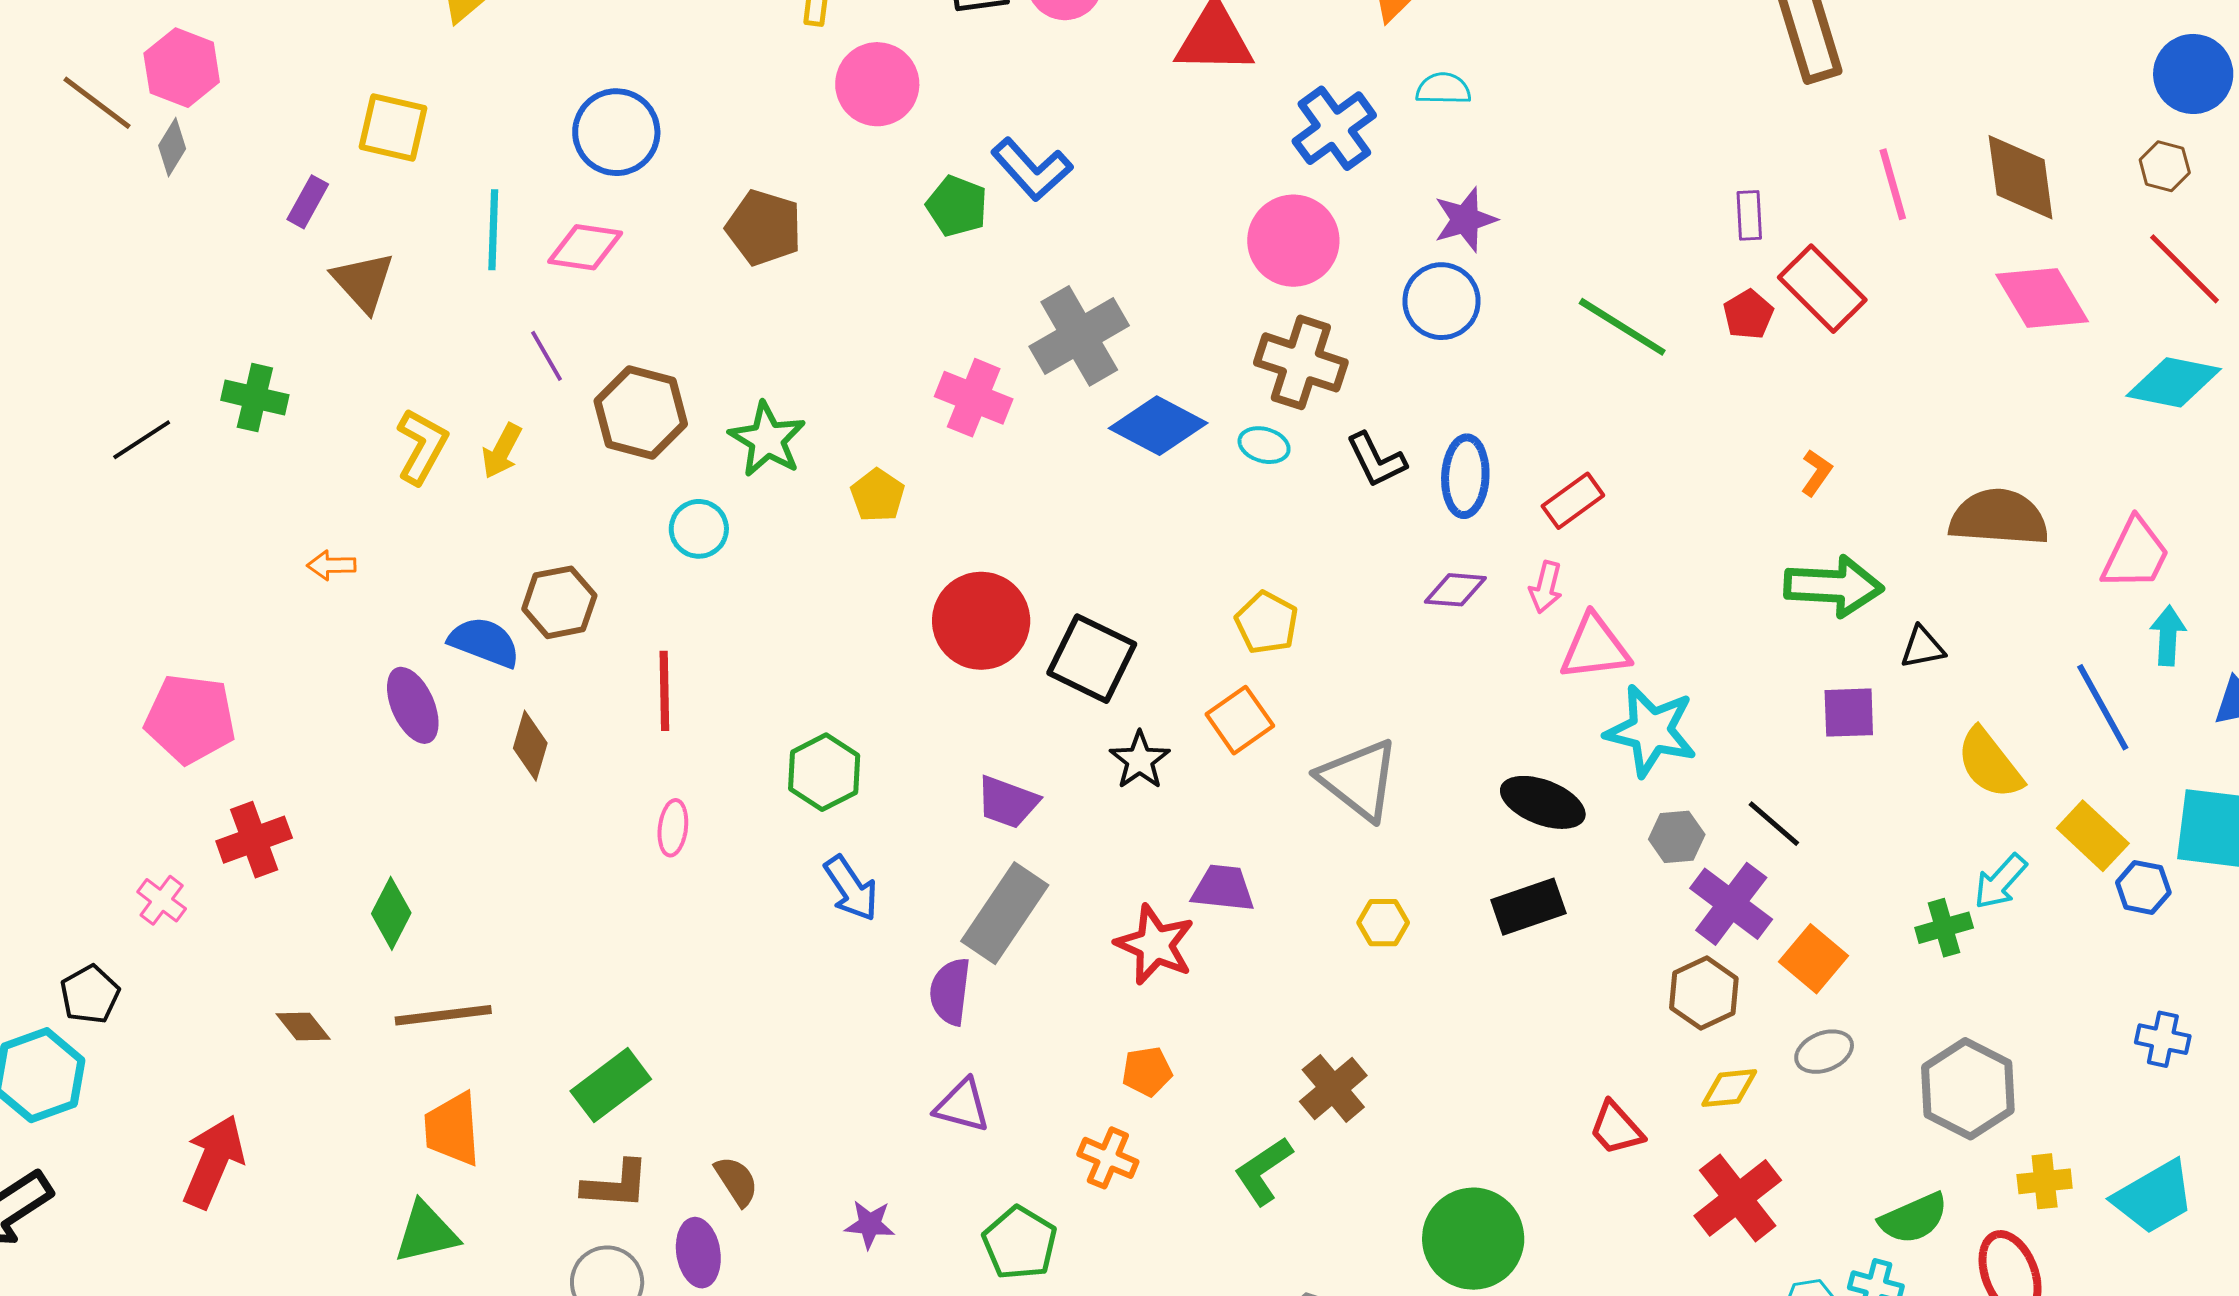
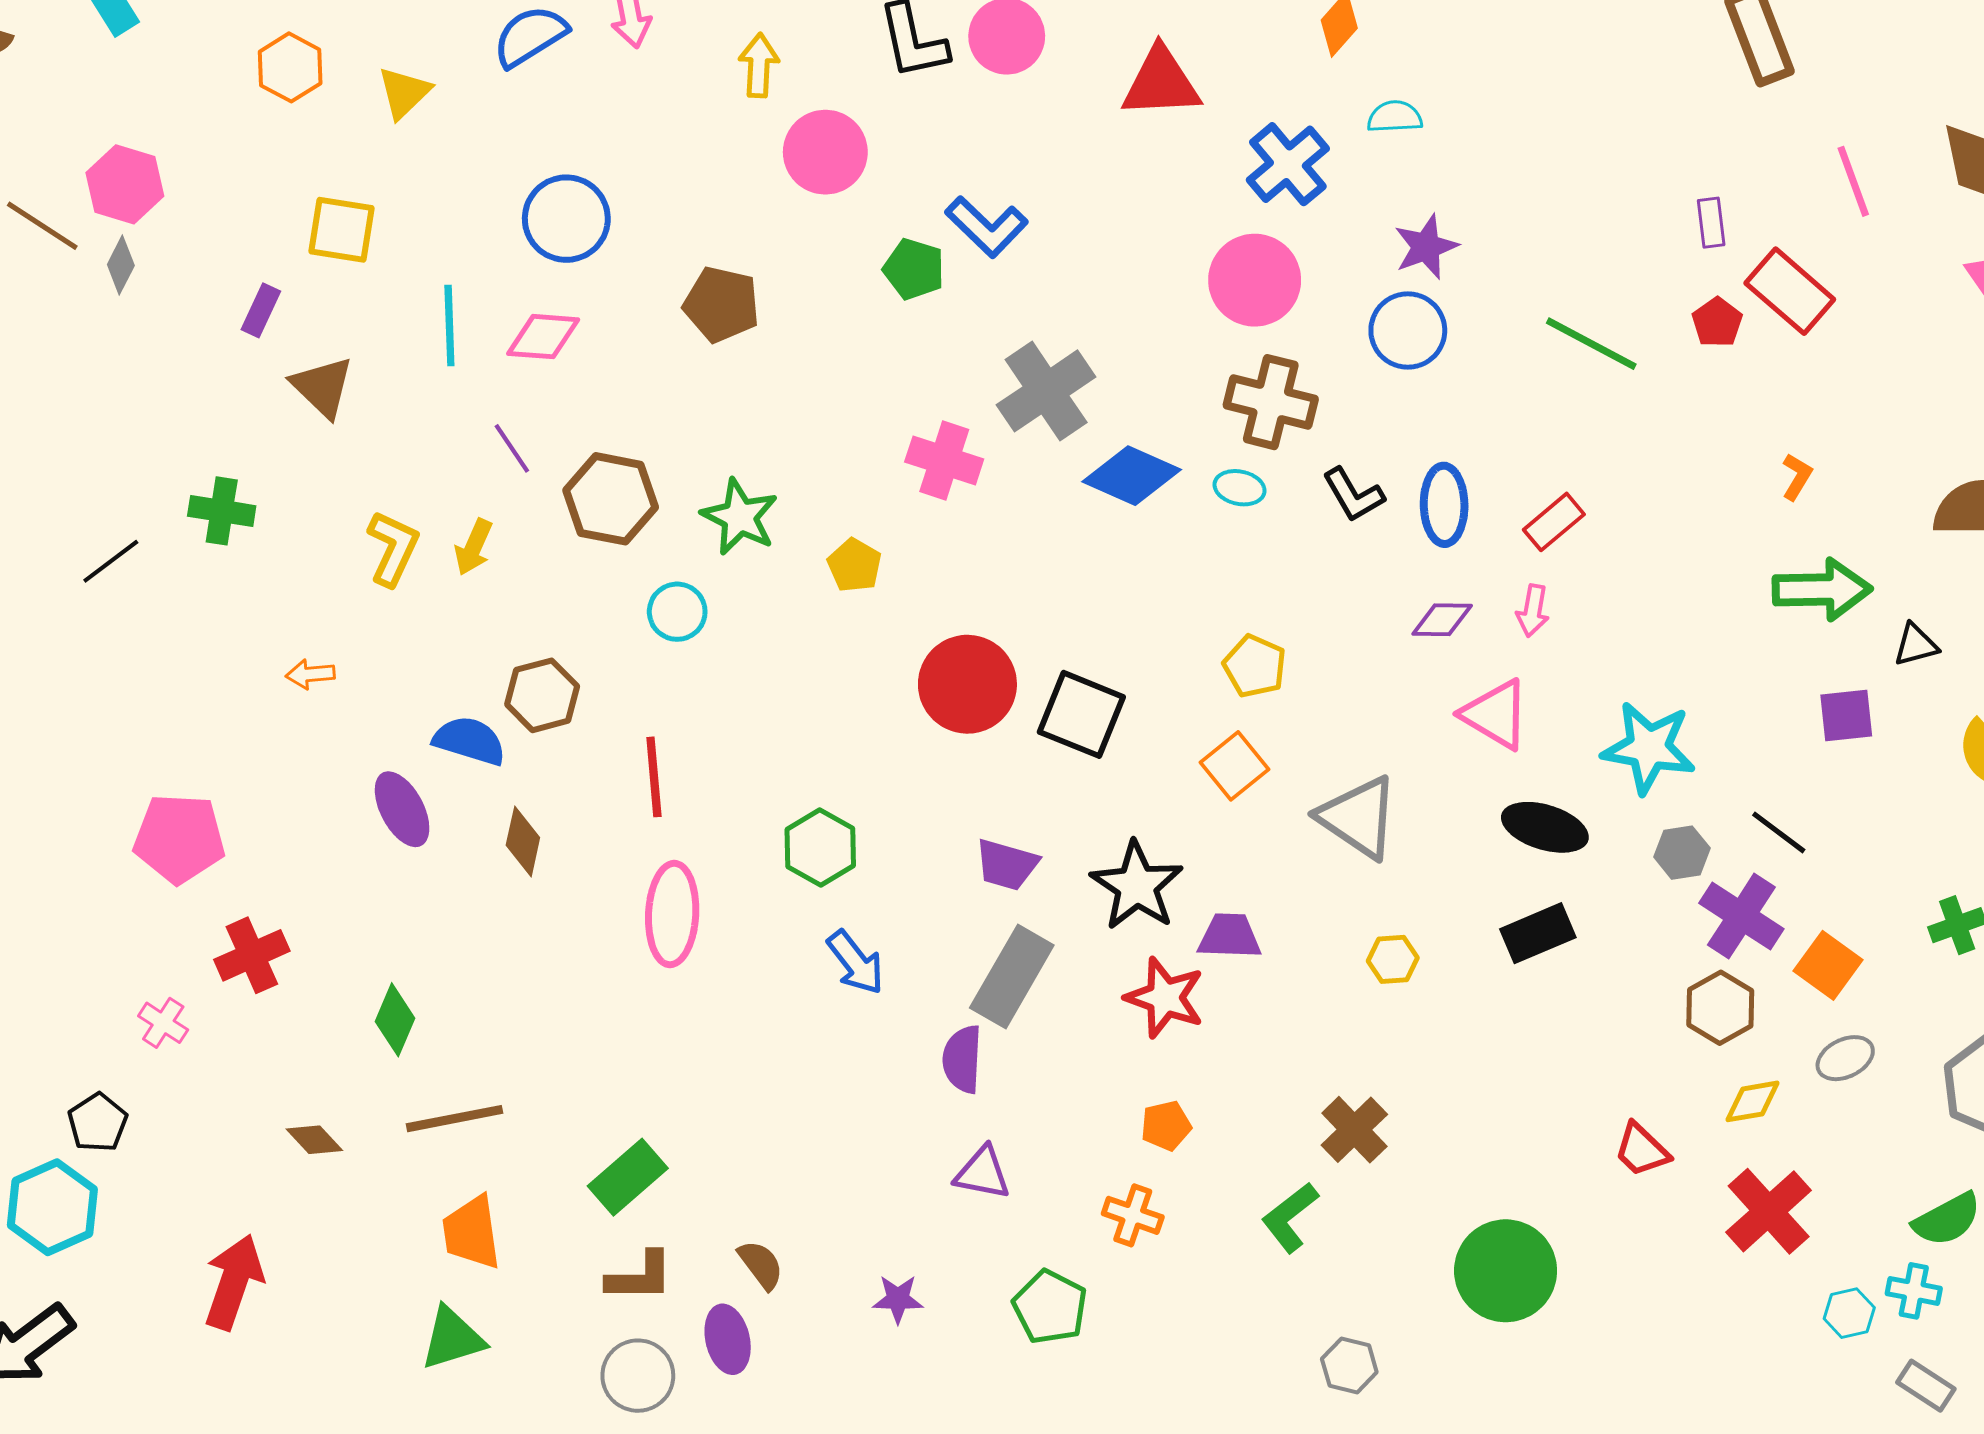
pink triangle: (1595, 648) -> (1495, 714), moved, turned 42
black star: (1140, 760) -> (1137, 886), moved, size x1.5
pink ellipse: (673, 828) -> (672, 914), size x1.8

